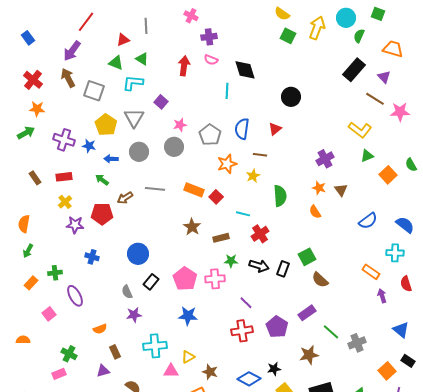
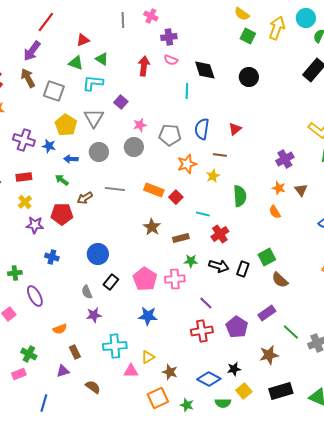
gray line: (146, 26) -> (123, 20), moved
black circle: (291, 97) -> (249, 77), moved
gray pentagon: (210, 135) -> (170, 135), turned -30

